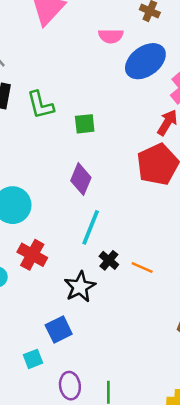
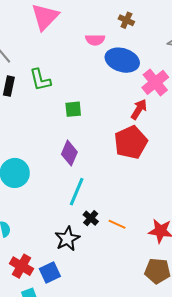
blue ellipse: (145, 61) -> (122, 60), turned 52
green L-shape: (40, 105) -> (40, 80), moved
red cross: (32, 255) -> (22, 266), moved

